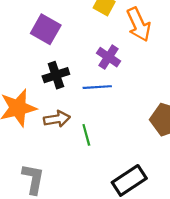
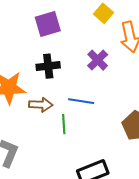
purple square: (46, 29) -> (48, 24), turned 32
blue line: (97, 87) -> (81, 101), moved

